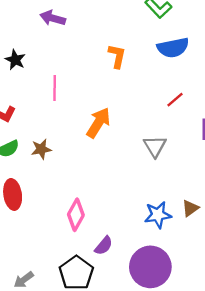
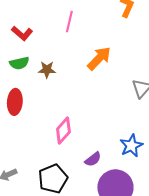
blue star: (158, 215) -> (131, 146), turned -30
purple semicircle: (104, 246) -> (93, 159), moved

